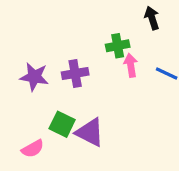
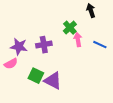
green cross: (118, 46) -> (70, 28), turned -32
pink semicircle: (33, 149) -> (11, 64), moved

